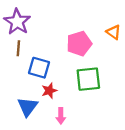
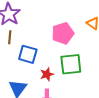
red star: (49, 91) -> (47, 74), moved

